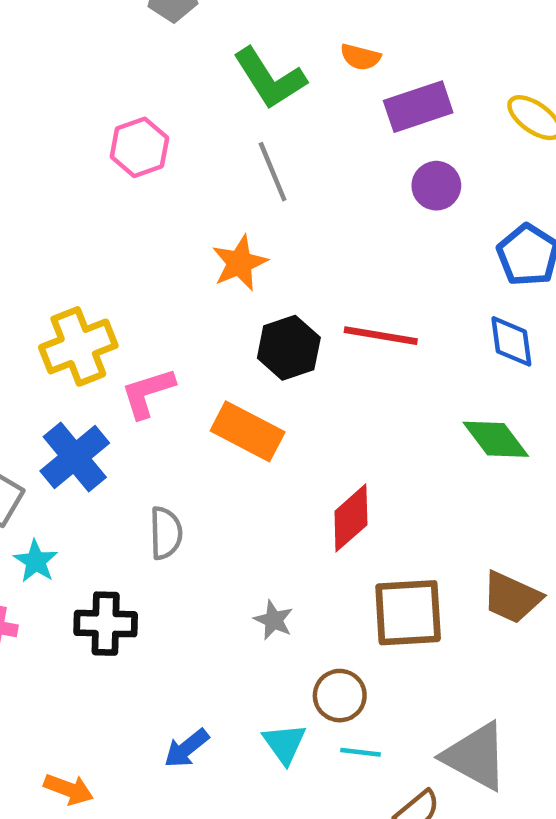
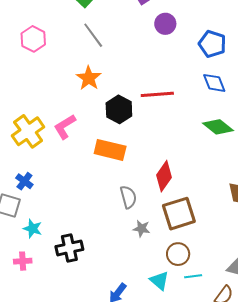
pink L-shape: (148, 393) -> (65, 127), moved
blue cross: (75, 457) -> (24, 181), moved, size x0.6
gray semicircle: (166, 533) -> (128, 197), moved
brown square: (408, 613) -> (179, 214), moved

